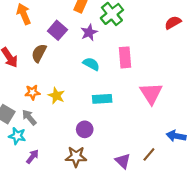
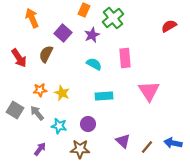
cyan star: (17, 136) -> (59, 126), moved
blue arrow: (176, 136) -> (173, 143), moved
purple triangle: (123, 161) -> (123, 141), moved

